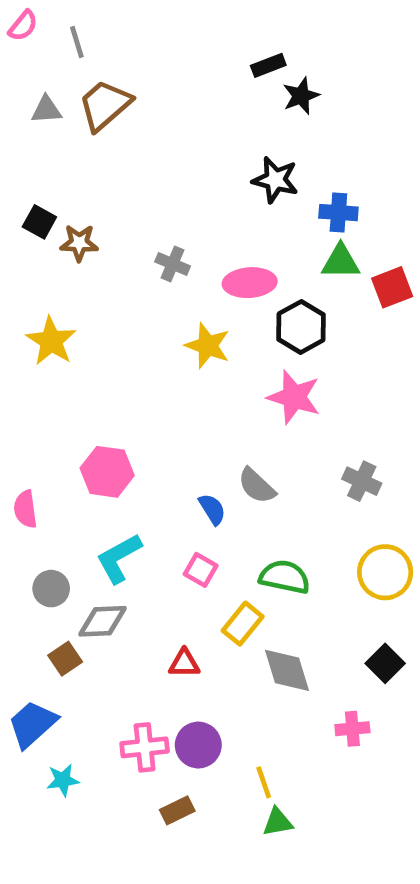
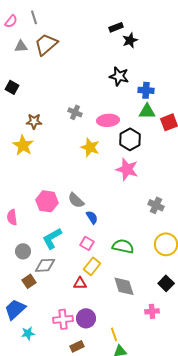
pink semicircle: (23, 26) -> (11, 21), moved
black square: (39, 222) -> (12, 87), moved
brown star: (79, 243) -> (34, 121), moved
gray semicircle: (257, 486) -> (76, 200), moved
yellow rectangle: (243, 624) -> (92, 266), moved

